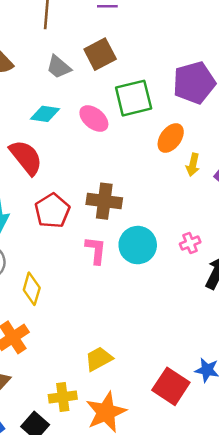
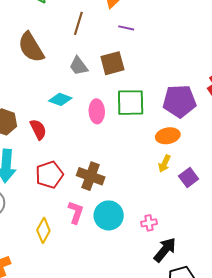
pink ellipse: (94, 119) -> (97, 111), turned 35
orange ellipse: (171, 138) -> (168, 136), moved, turned 30
red semicircle: (26, 157) -> (38, 129), size x0.7
yellow diamond: (32, 289) -> (43, 230), moved

